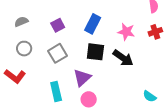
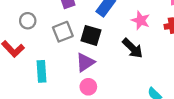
black square: (95, 52) -> (91, 35), moved
cyan rectangle: (56, 91) -> (42, 71), moved

